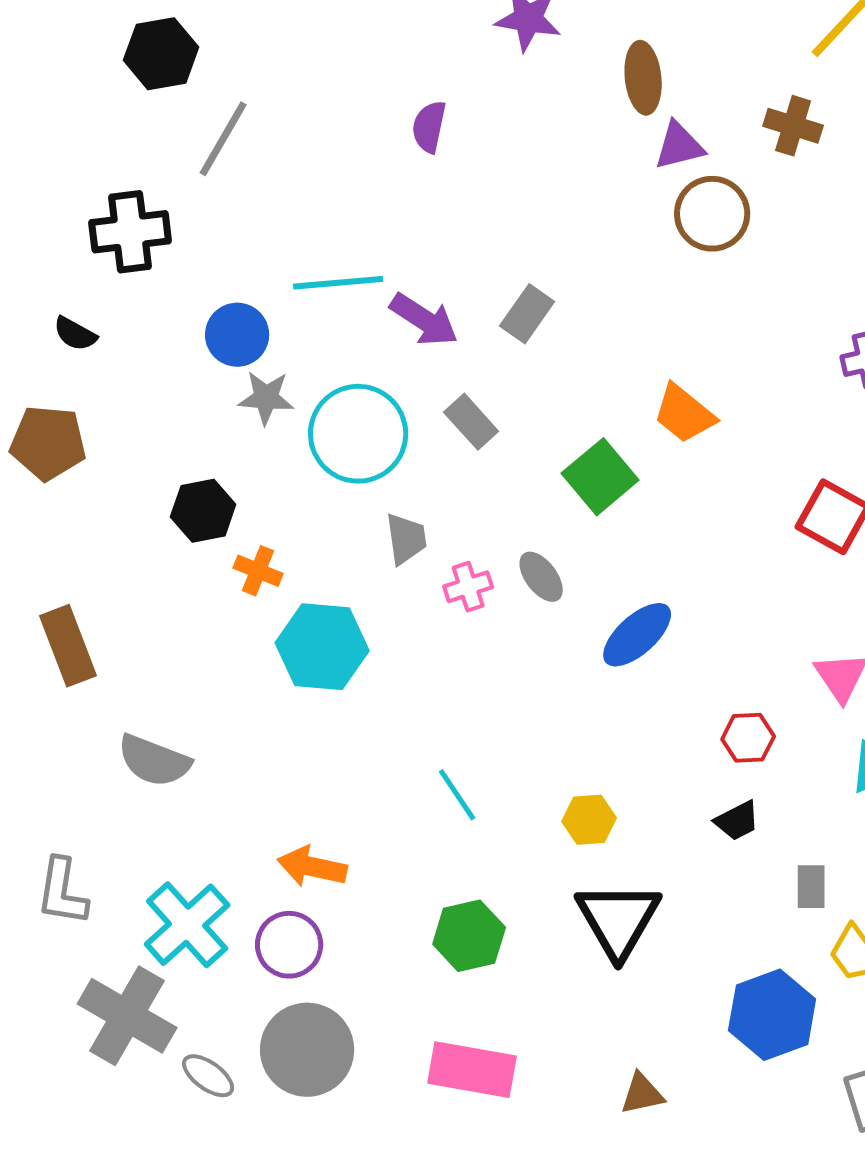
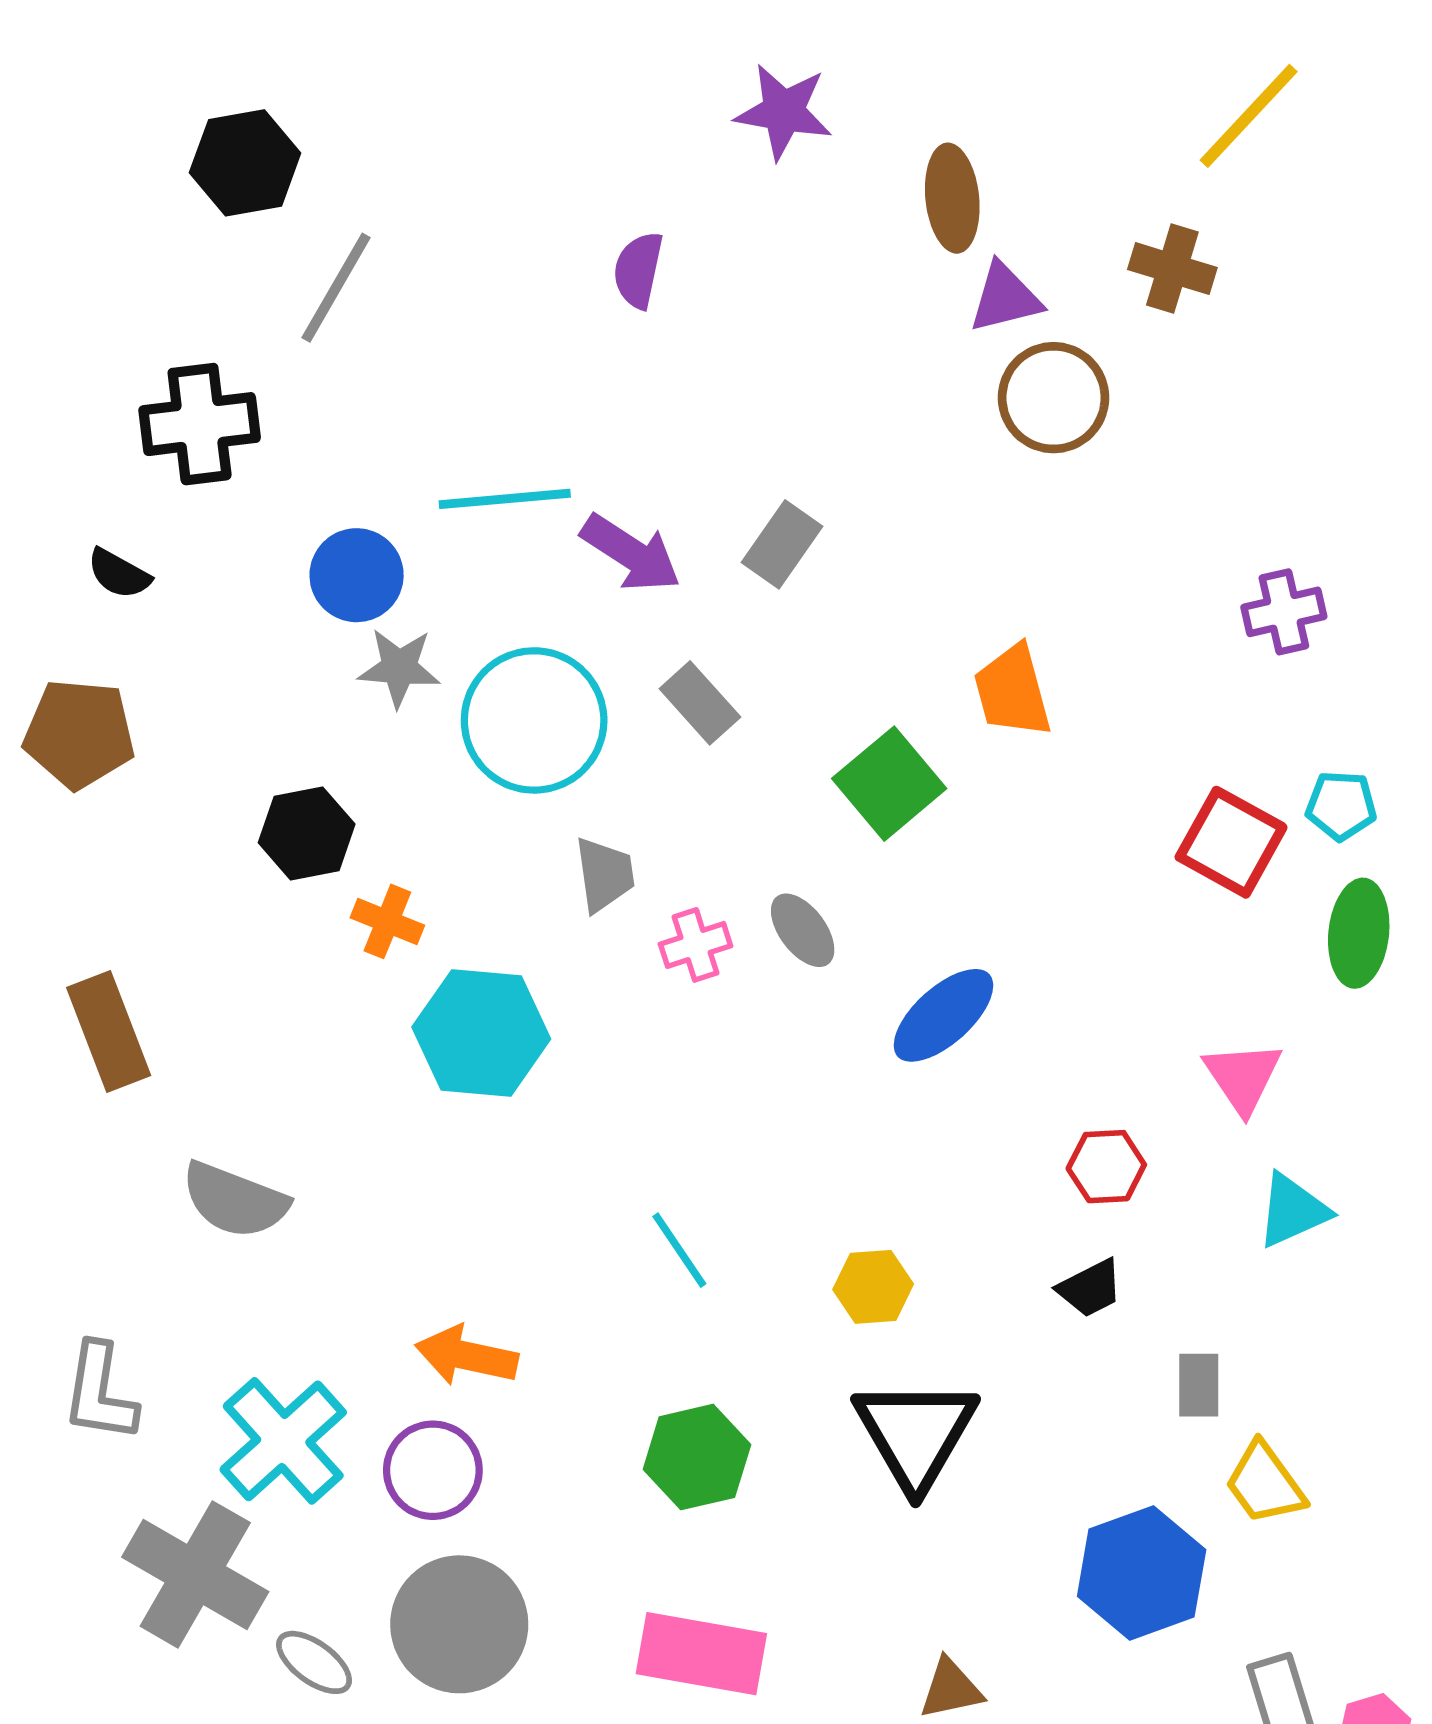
orange trapezoid: (684, 414) -> (1012, 691), turned 36

